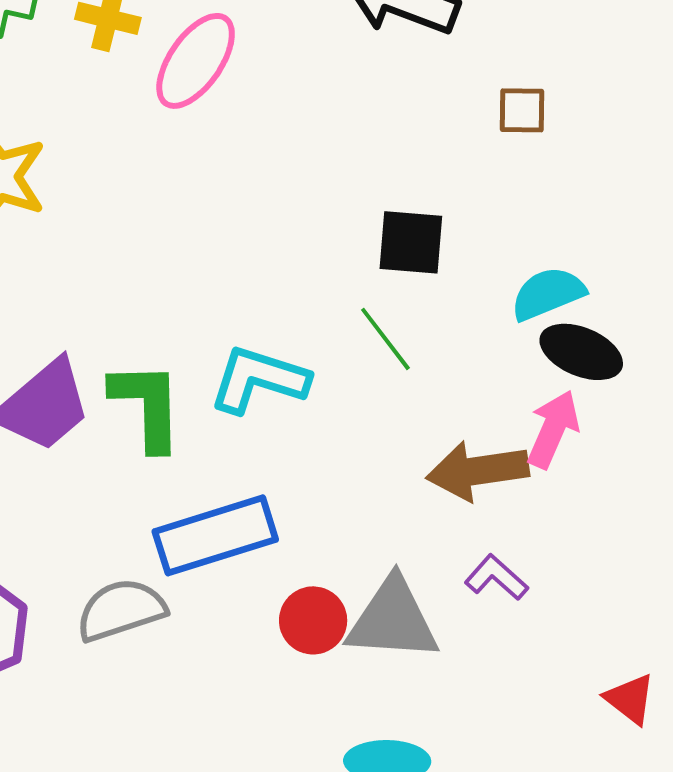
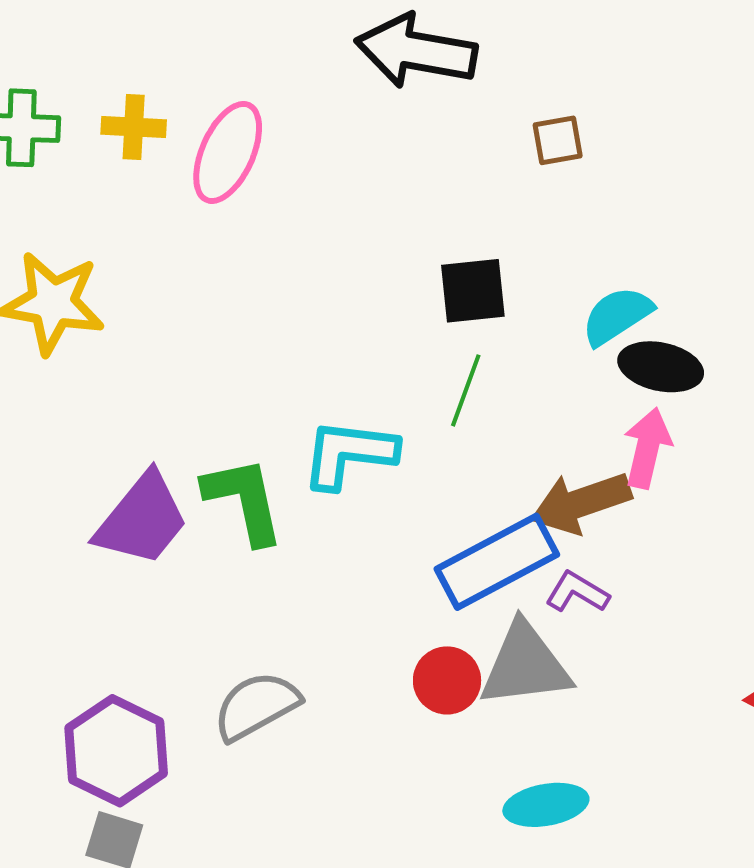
green line: (385, 339) -> (466, 390), turned 68
blue rectangle: (215, 535) -> (497, 562), moved
purple L-shape: (496, 578) -> (577, 592), moved

